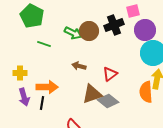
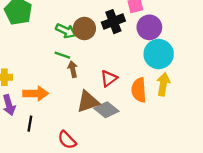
green line: (44, 44) -> (62, 55), moved
brown arrow: (79, 66) -> (73, 69), turned 64
orange semicircle: (146, 92) -> (139, 90), moved
black line: (42, 103) -> (30, 124), moved

